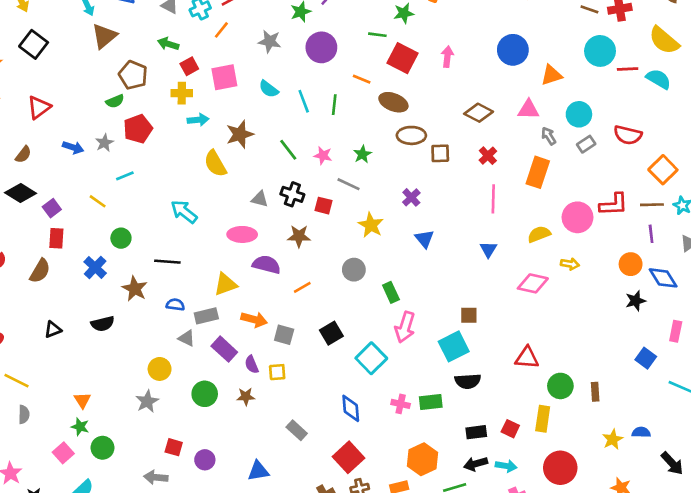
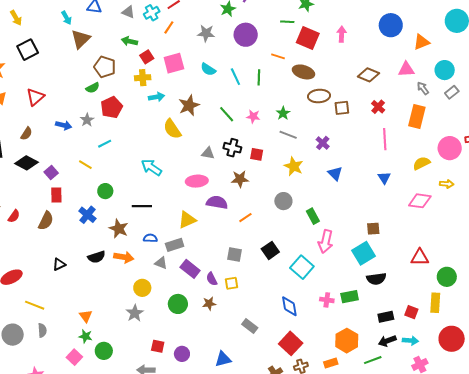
black square: (34, 44) -> (28, 50), turned 30
gray line: (348, 184) -> (288, 135), moved
orange arrow: (254, 319) -> (124, 257), moved

